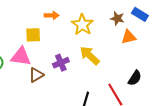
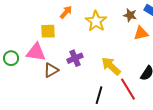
orange arrow: (52, 15) -> (66, 12), turned -48
yellow arrow: (90, 55) -> (111, 66), moved

